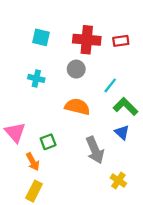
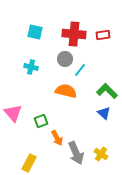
cyan line: (110, 85) -> (80, 70), moved
gray arrow: (95, 150) -> (76, 153), moved
orange arrow: (33, 162) -> (57, 138), moved

